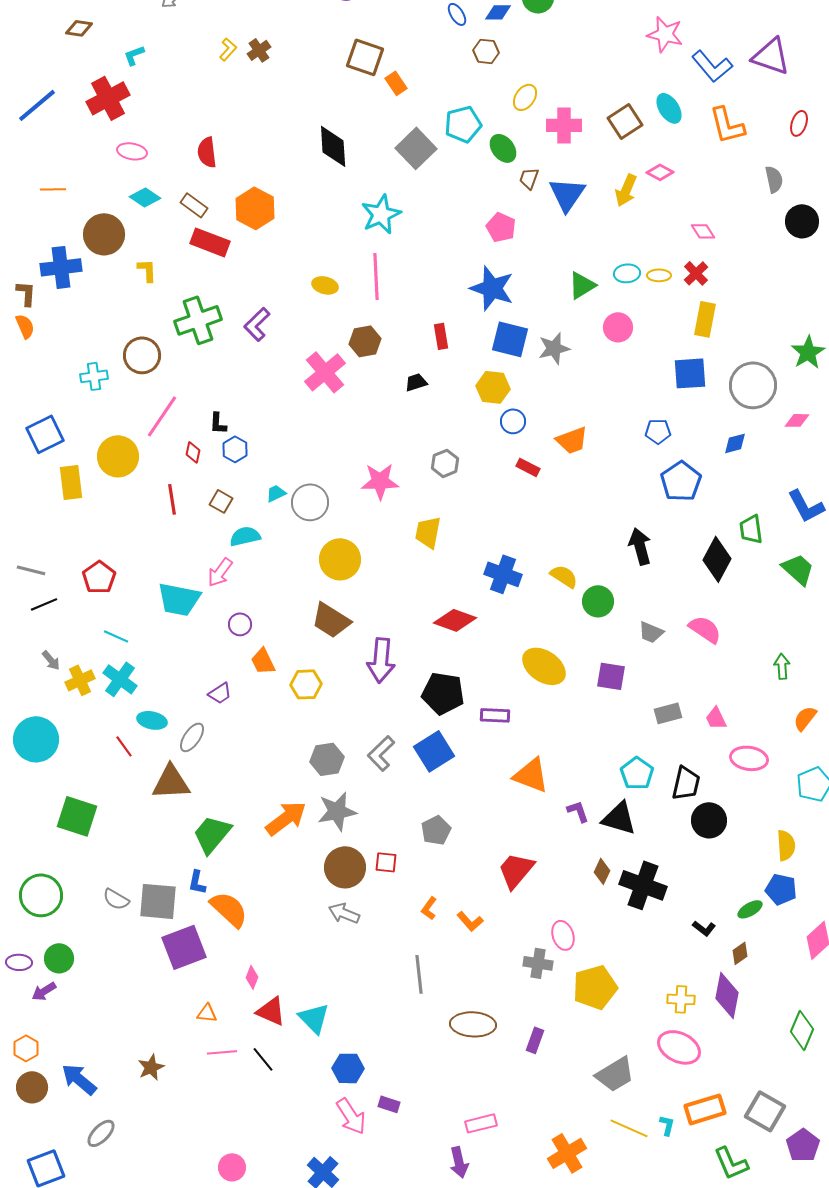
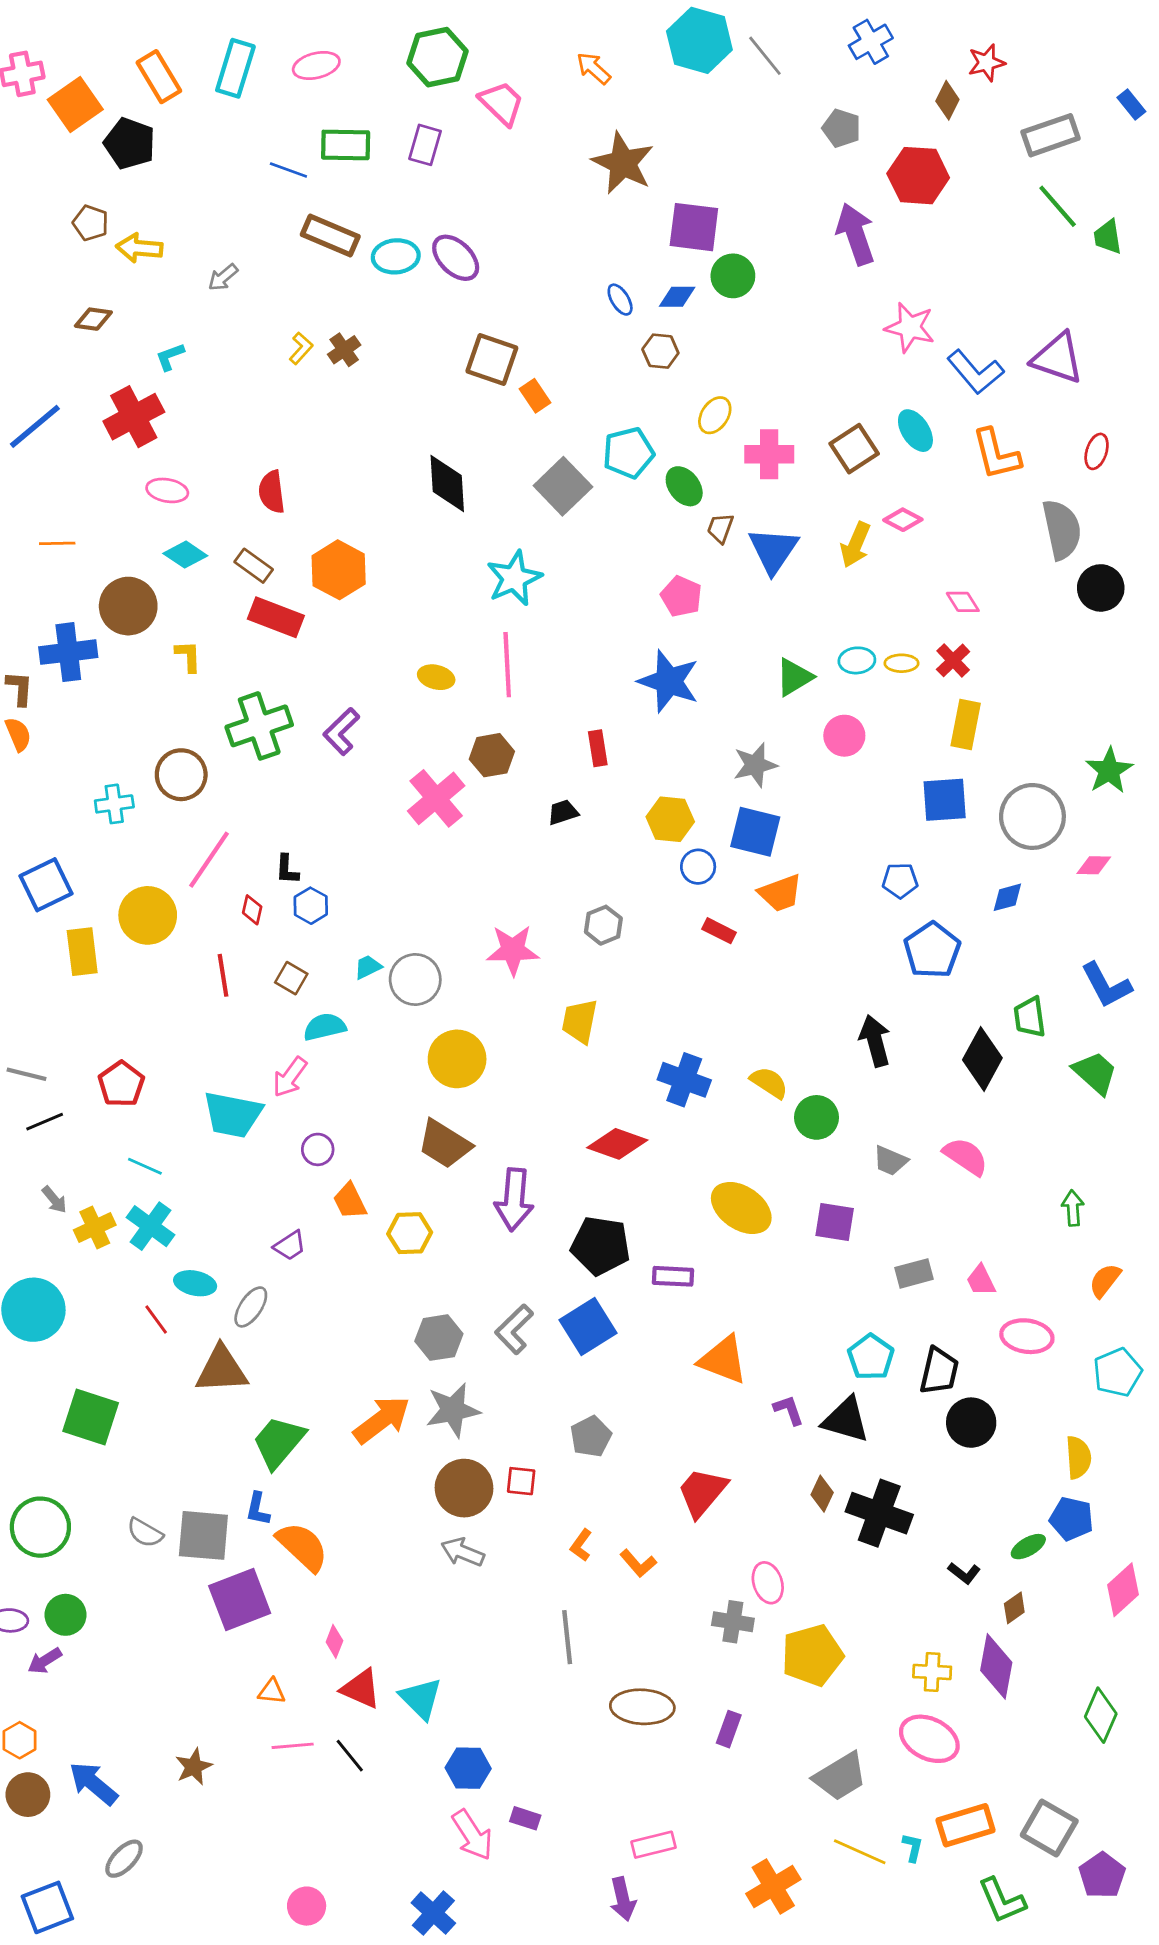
gray semicircle: (774, 179) -> (1062, 529), size x1.6
blue square: (510, 339) -> (755, 832), moved

